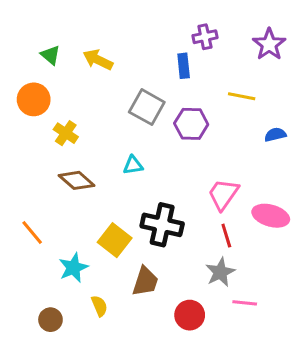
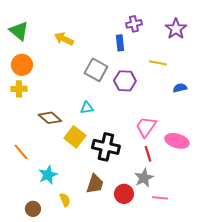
green triangle: (50, 55) -> (19, 31), moved, size x1.5
yellow cross: (66, 133) -> (19, 89), moved, turned -35
yellow square: (115, 240) -> (75, 137), moved
red circle: (190, 315) -> (124, 194), moved

